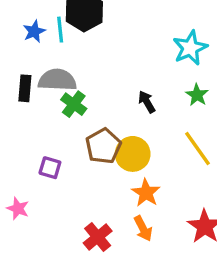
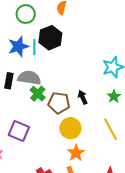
blue star: (34, 31) -> (18, 46), size x1.5
brown pentagon: (103, 146) -> (59, 103), moved, turned 30
purple square: (50, 168) -> (19, 131), size x1.5

